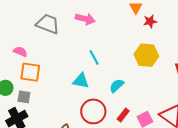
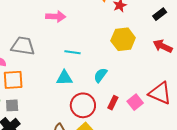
gray trapezoid: (48, 24) -> (23, 46), moved
cyan line: (94, 57) -> (73, 52), turned -42

